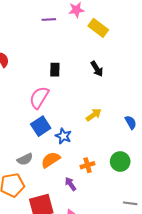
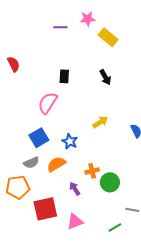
blue square: (41, 126) -> (39, 138), moved
green circle: (120, 161) -> (110, 182), moved

